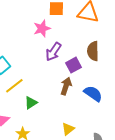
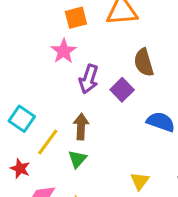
brown arrow: (66, 86) -> (81, 127), moved

